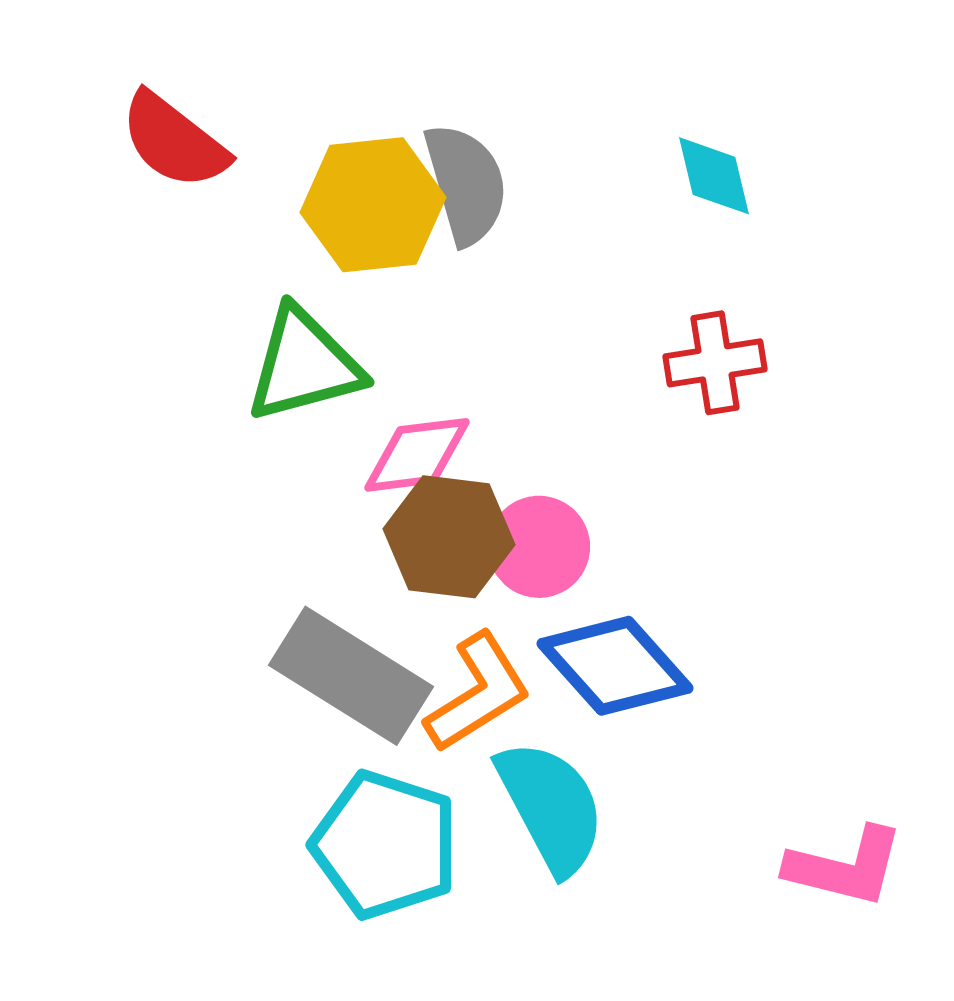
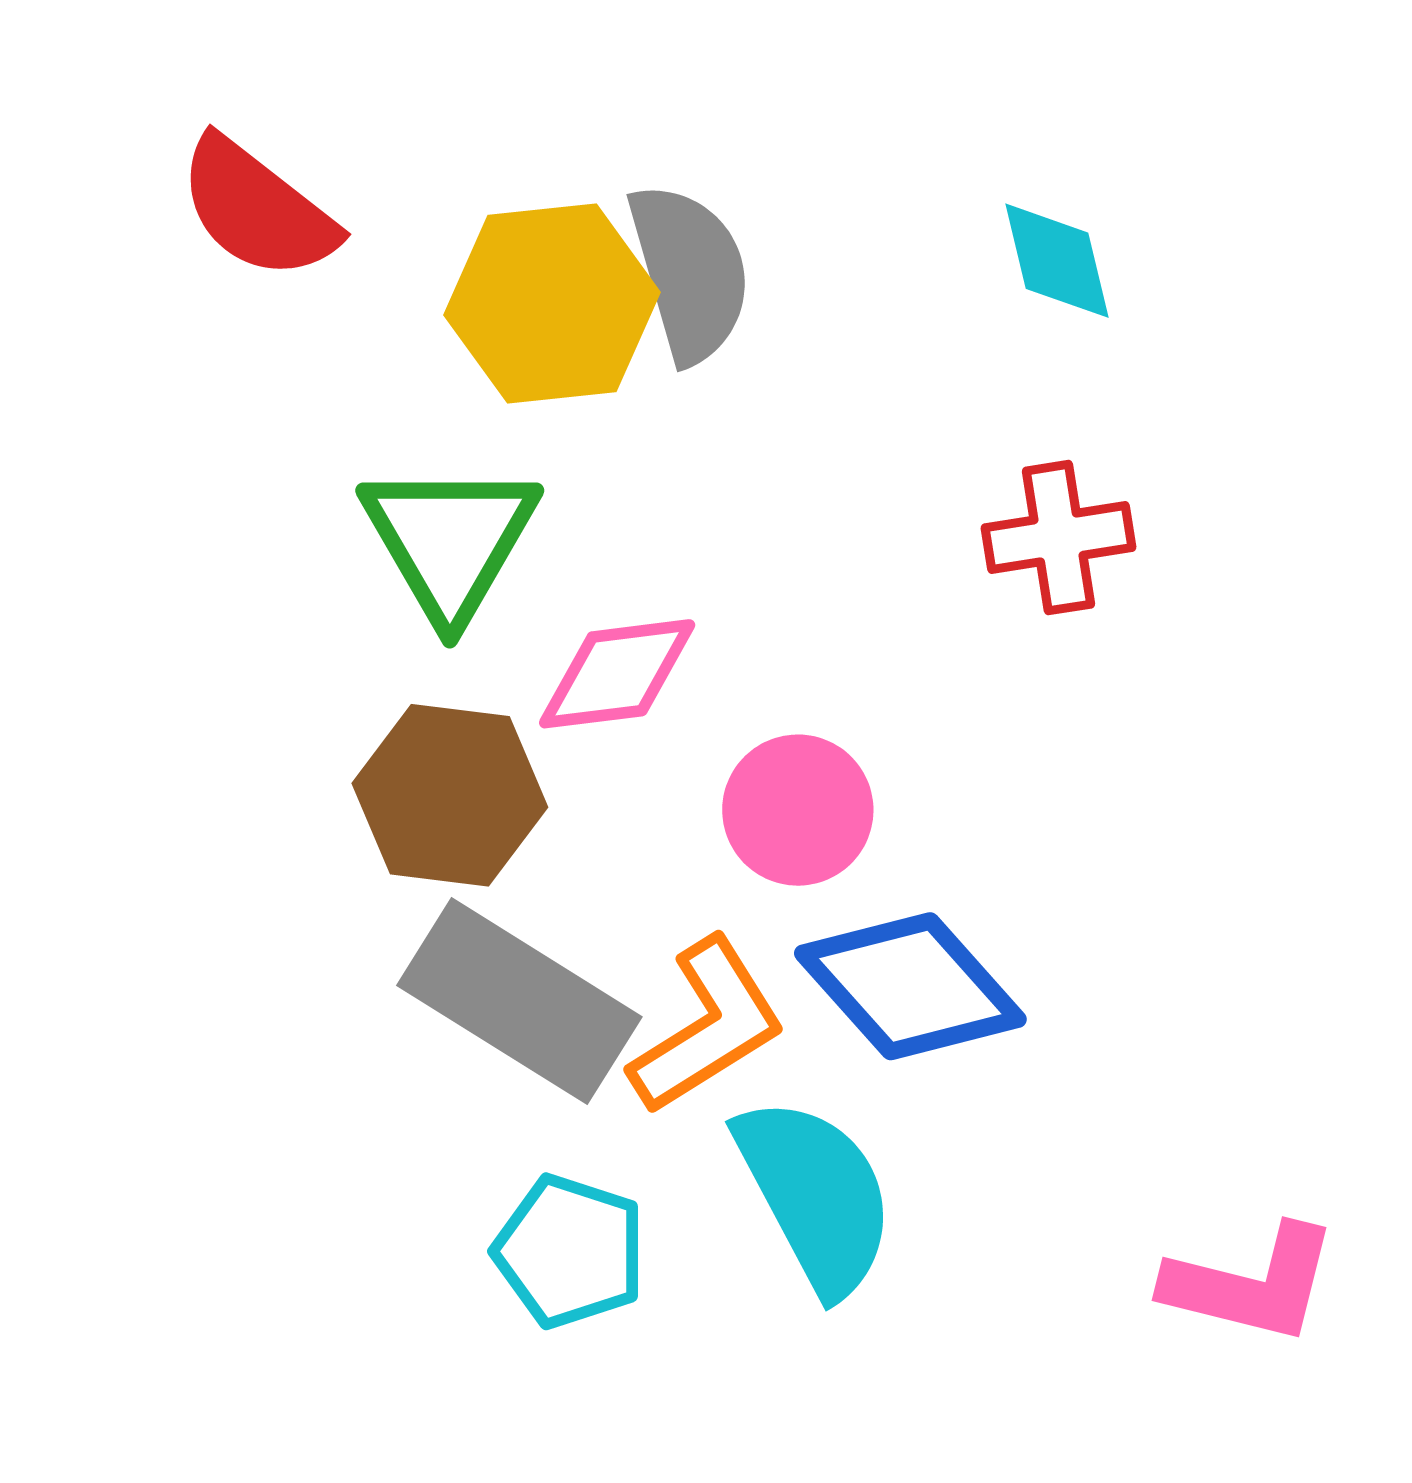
green triangle: (304, 365) -> (450, 541), turned -45
brown hexagon: (449, 537) -> (450, 795), moved
cyan pentagon: (385, 845) -> (570, 1251), size x0.7

